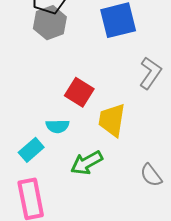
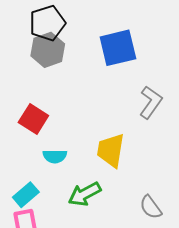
red square: (79, 92) -> (33, 119), moved
cyan rectangle: (31, 150) -> (26, 195), moved

